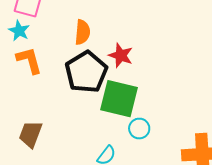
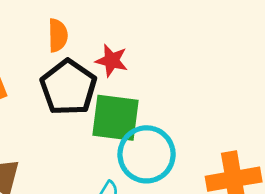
cyan circle: (139, 129) -> (147, 154), size x2.0

